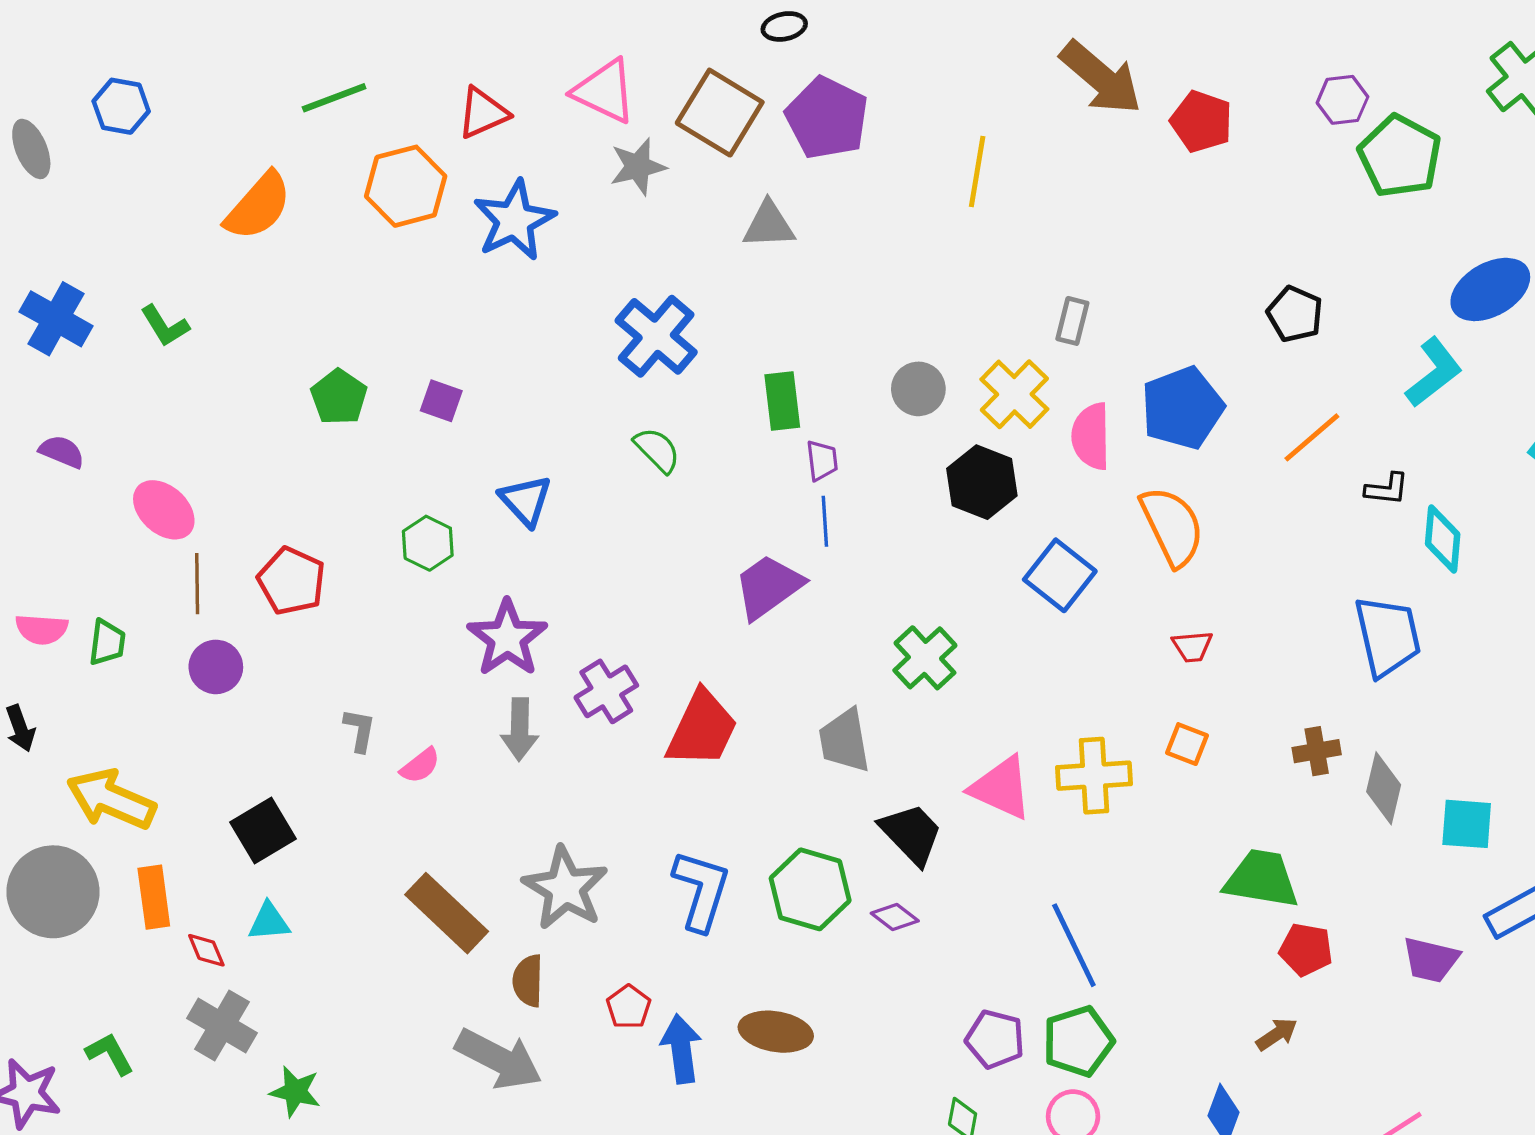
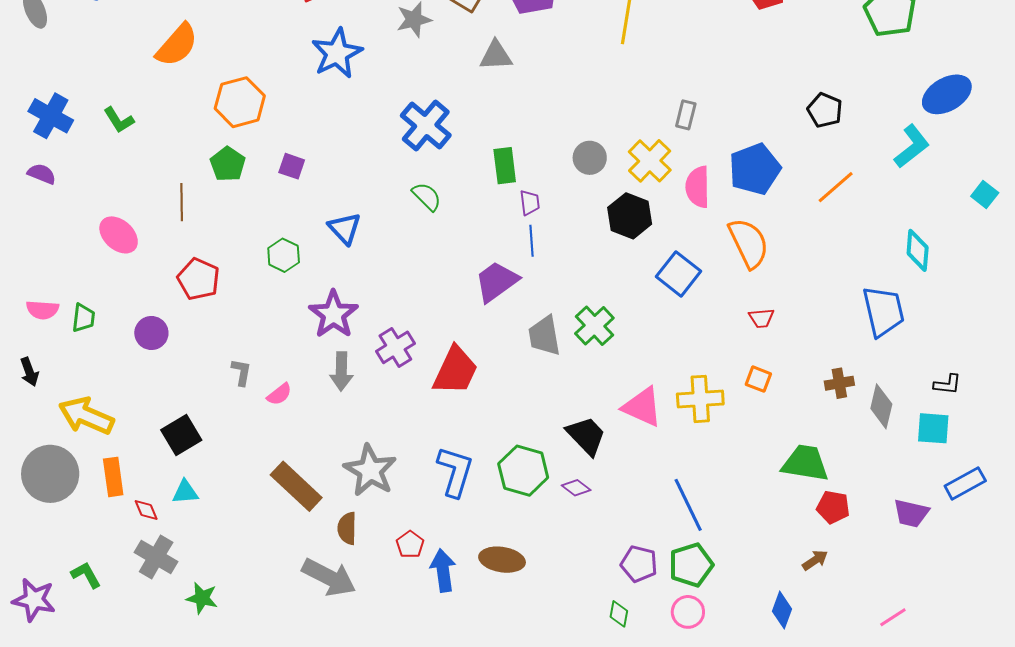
orange hexagon: (406, 186) -> (240, 102), moved
purple semicircle: (62, 452) -> (42, 174), moved
black L-shape: (1387, 489) -> (947, 384), moved
brown line: (197, 584) -> (182, 202), moved
gray trapezoid: (844, 741) -> (544, 336), moved

